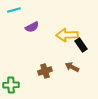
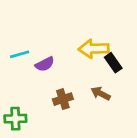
cyan line: (14, 10) -> (20, 54), moved
purple semicircle: (32, 27) -> (45, 64), moved

